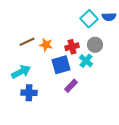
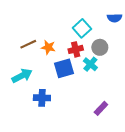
cyan square: (89, 19) -> (82, 28), moved
purple rectangle: (71, 86) -> (101, 108), moved
blue cross: (29, 93) -> (42, 98), moved

